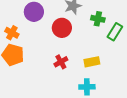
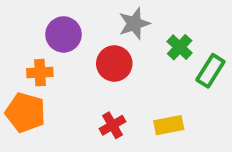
green cross: (98, 19) -> (180, 47), turned 32
orange cross: (12, 33) -> (40, 73), moved, turned -32

